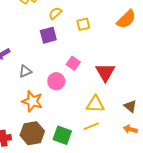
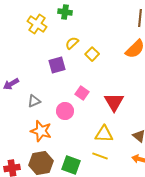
yellow semicircle: (55, 13) -> (72, 43), moved
yellow square: (83, 24) -> (92, 54), turned -32
yellow line: (91, 126) -> (100, 156), turned 42

